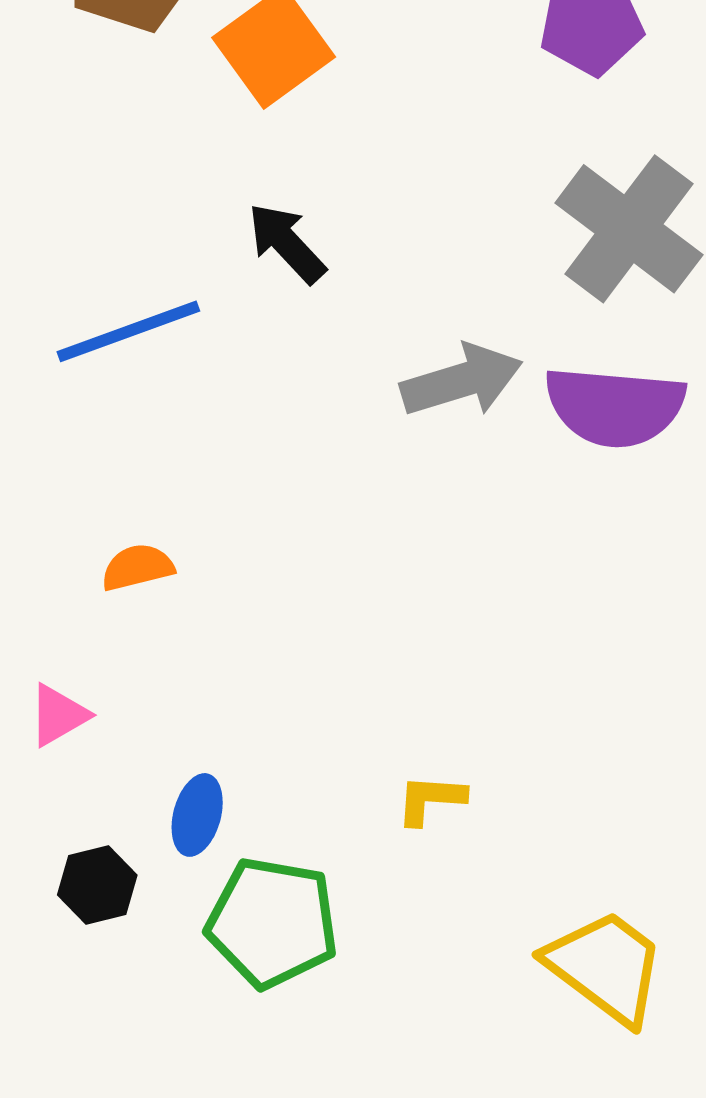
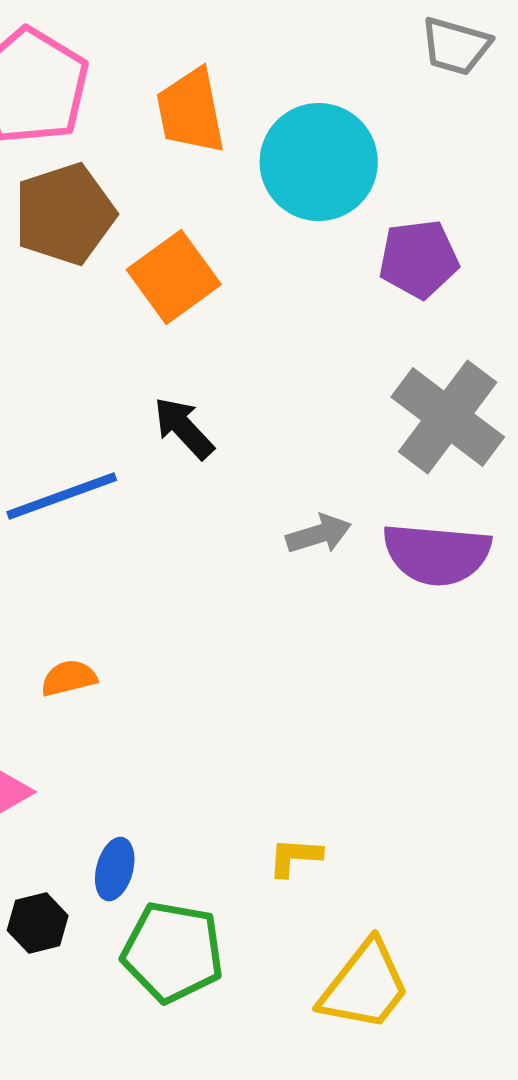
gray arrow: (462, 381) -> (319, 534), size x0.7
yellow trapezoid: (606, 967) -> (365, 986), moved, turned 91

